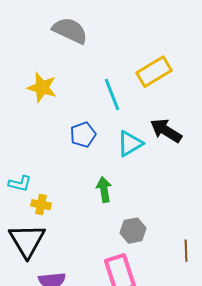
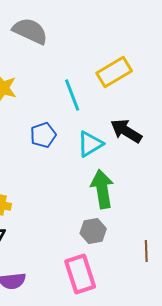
green arrow: (104, 190) -> (102, 189), moved, size x1.5

